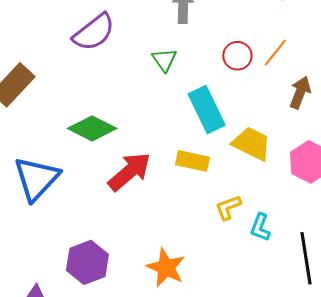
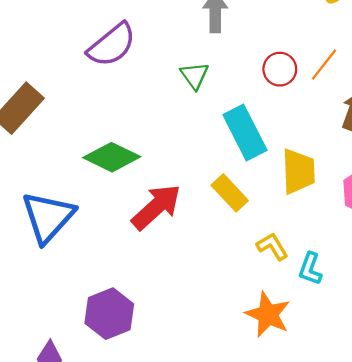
yellow trapezoid: (252, 144) -> (298, 171), turned 63
yellow rectangle: (192, 161) -> (230, 193), turned 36
yellow L-shape: (228, 207) -> (272, 246), turned 80
orange star: (166, 268) -> (268, 314), moved

